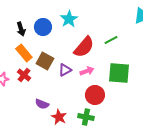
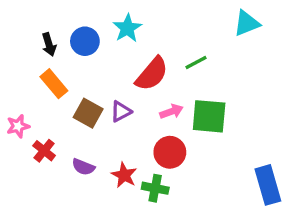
brown square: (45, 61) -> (88, 113), moved
pink arrow: (87, 71) -> (171, 111), moved
red cross: (24, 75) -> (44, 151), moved
red star: (59, 117) -> (124, 175), moved

